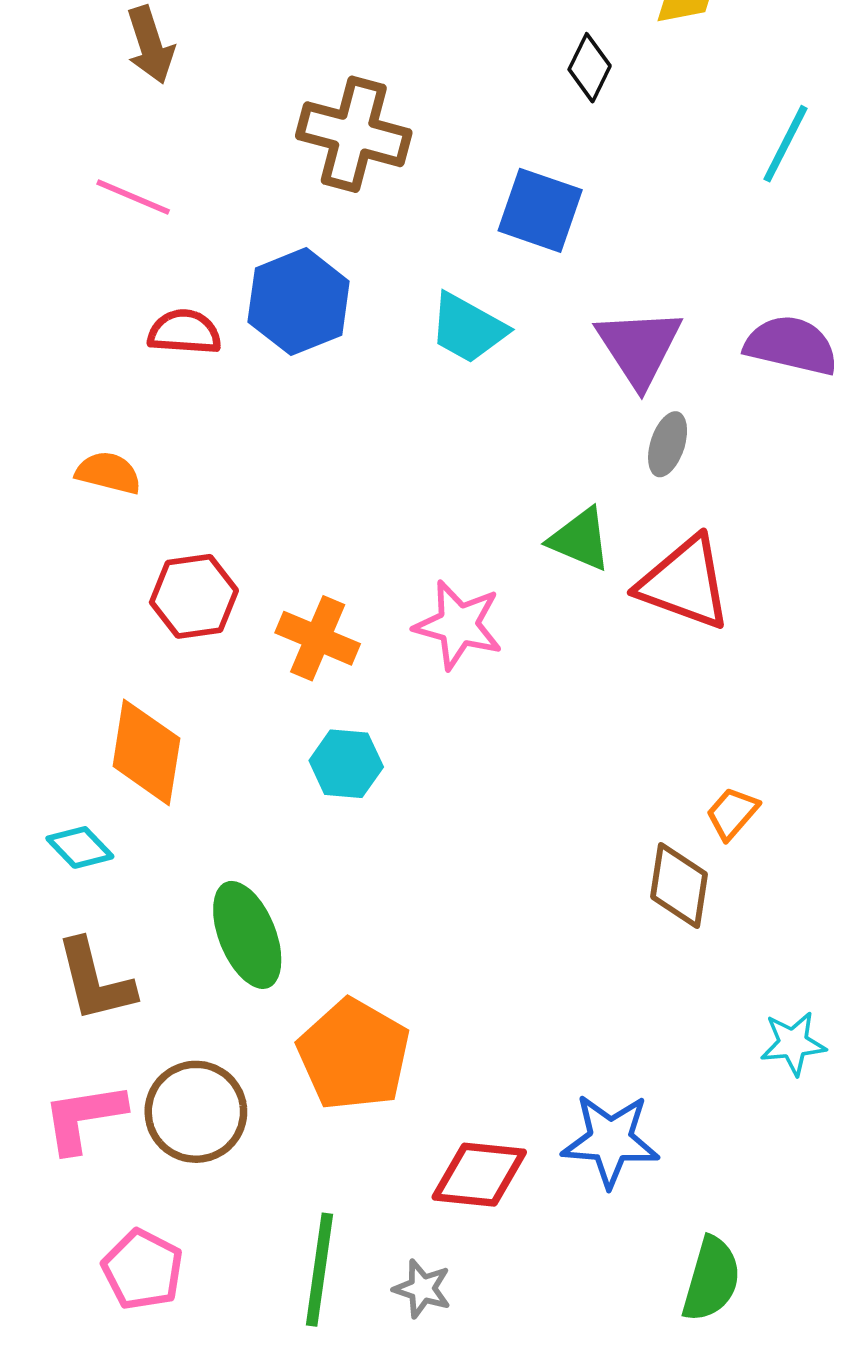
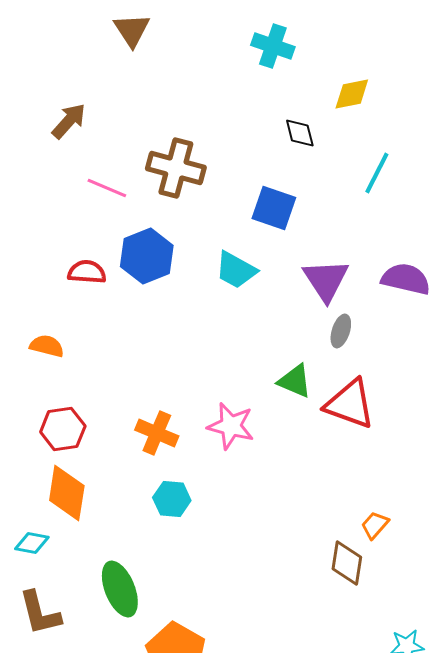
brown arrow: (150, 45) -> (69, 121), turned -120
black diamond: (590, 68) -> (300, 133), turned -40
cyan line: (785, 144) -> (377, 173), moved
pink line: (133, 197) -> (107, 188), moved
red hexagon: (194, 596) -> (63, 429), moved
cyan diamond: (80, 847) -> (32, 543), turned -36

